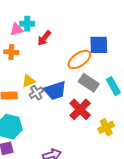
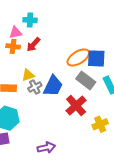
pink triangle: (17, 29) -> (16, 33), moved
red arrow: (44, 38) -> (33, 45), moved
blue square: (99, 45) -> (96, 58), moved
blue trapezoid: (55, 90) -> (53, 86), turned -50

